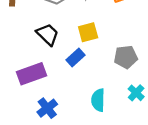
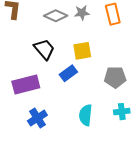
cyan cross: (136, 93) -> (122, 112), turned 35

